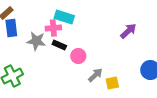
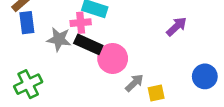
black rectangle: (59, 45) -> (88, 44), size x1.5
pink circle: (78, 56) -> (113, 58), size x1.5

